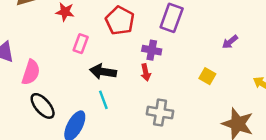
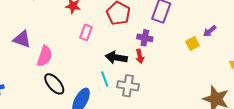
black arrow: (103, 72) -> (116, 58), moved
yellow square: (207, 76) -> (193, 44), moved, turned 32
gray cross: (160, 113) -> (128, 86), moved

